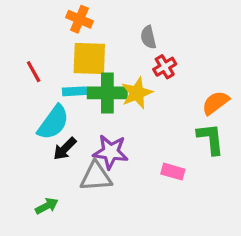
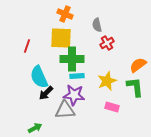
orange cross: (79, 19) -> (65, 14), moved
red line: (34, 72) -> (27, 46), turned 48
cyan rectangle: (75, 91) -> (77, 76), moved
yellow star: (137, 93) -> (107, 81), moved
cyan semicircle: (53, 122) -> (39, 77), turned 120

